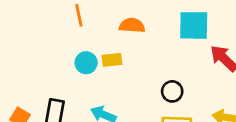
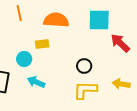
orange semicircle: (132, 25) -> (56, 20), size x1.4
cyan circle: (86, 63) -> (24, 59), moved

